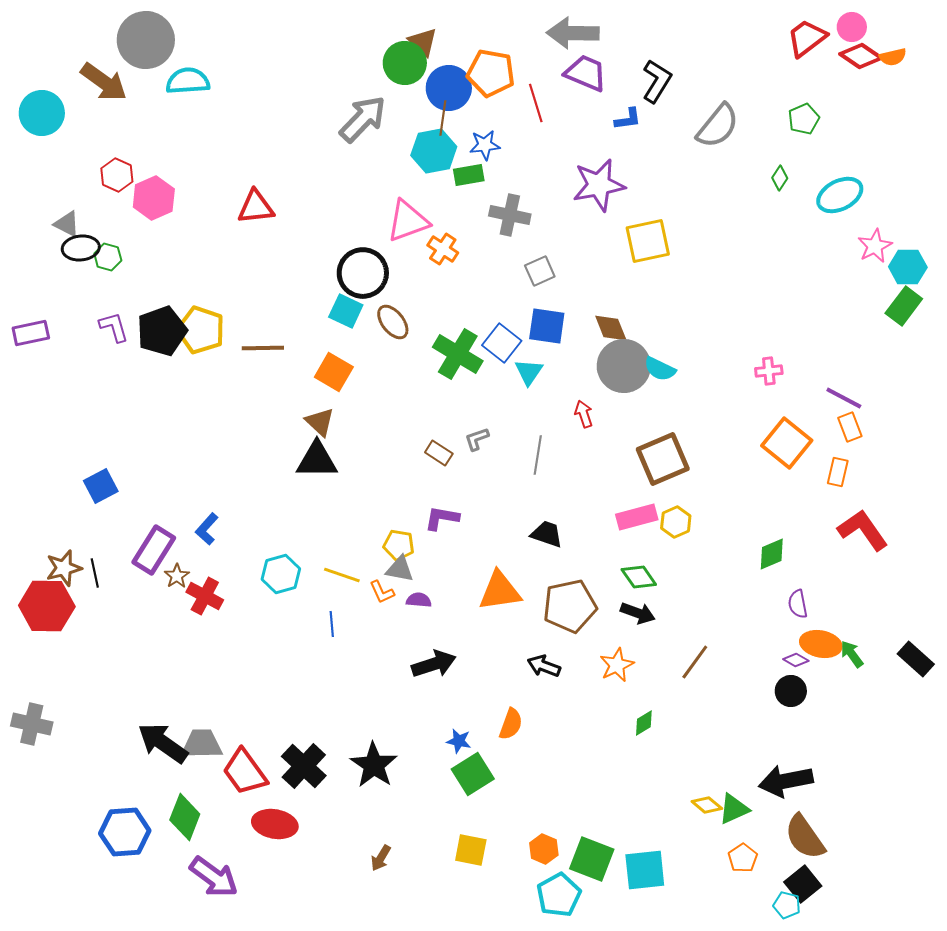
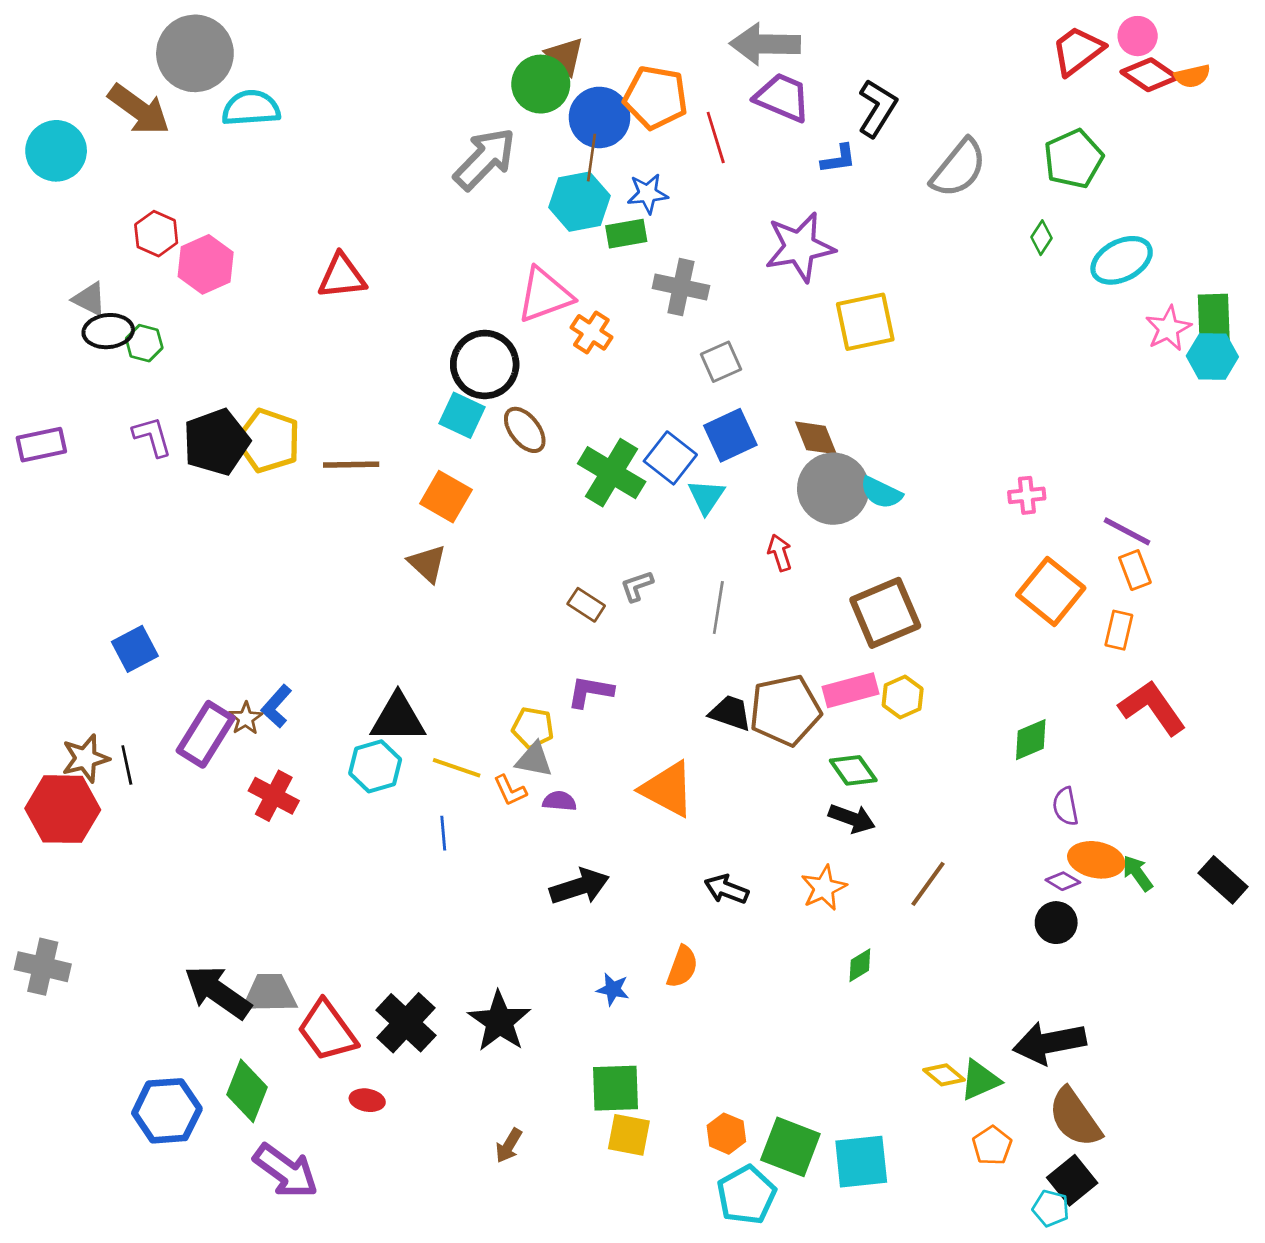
green pentagon: (804, 119) -> (1074, 159), size x1.4
green rectangle: (904, 306) -> (1214, 318), moved, turned -39
blue square: (547, 326) -> (730, 435), turned -33
black triangle: (317, 460) -> (398, 718), moved
brown star: (177, 576) -> (246, 718), moved
orange triangle: (500, 591) -> (668, 789), turned 36
brown pentagon: (570, 606) -> (785, 710), moved
green square: (473, 774) -> (616, 1088), moved, turned 30
red ellipse: (275, 824) -> (367, 1100), size x0.6

